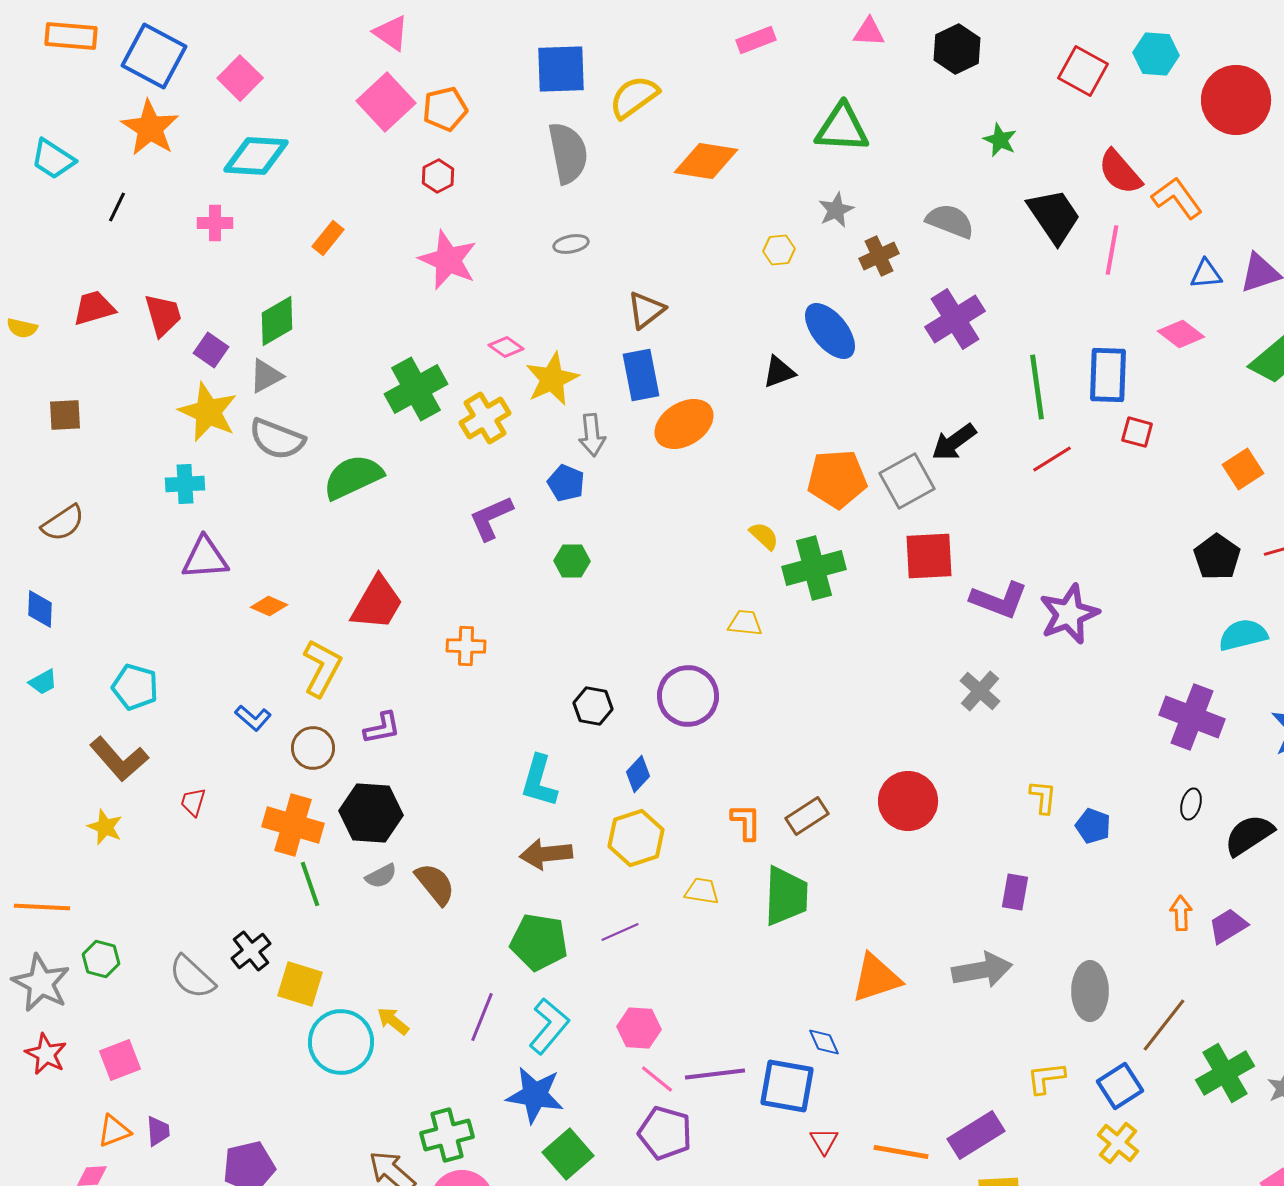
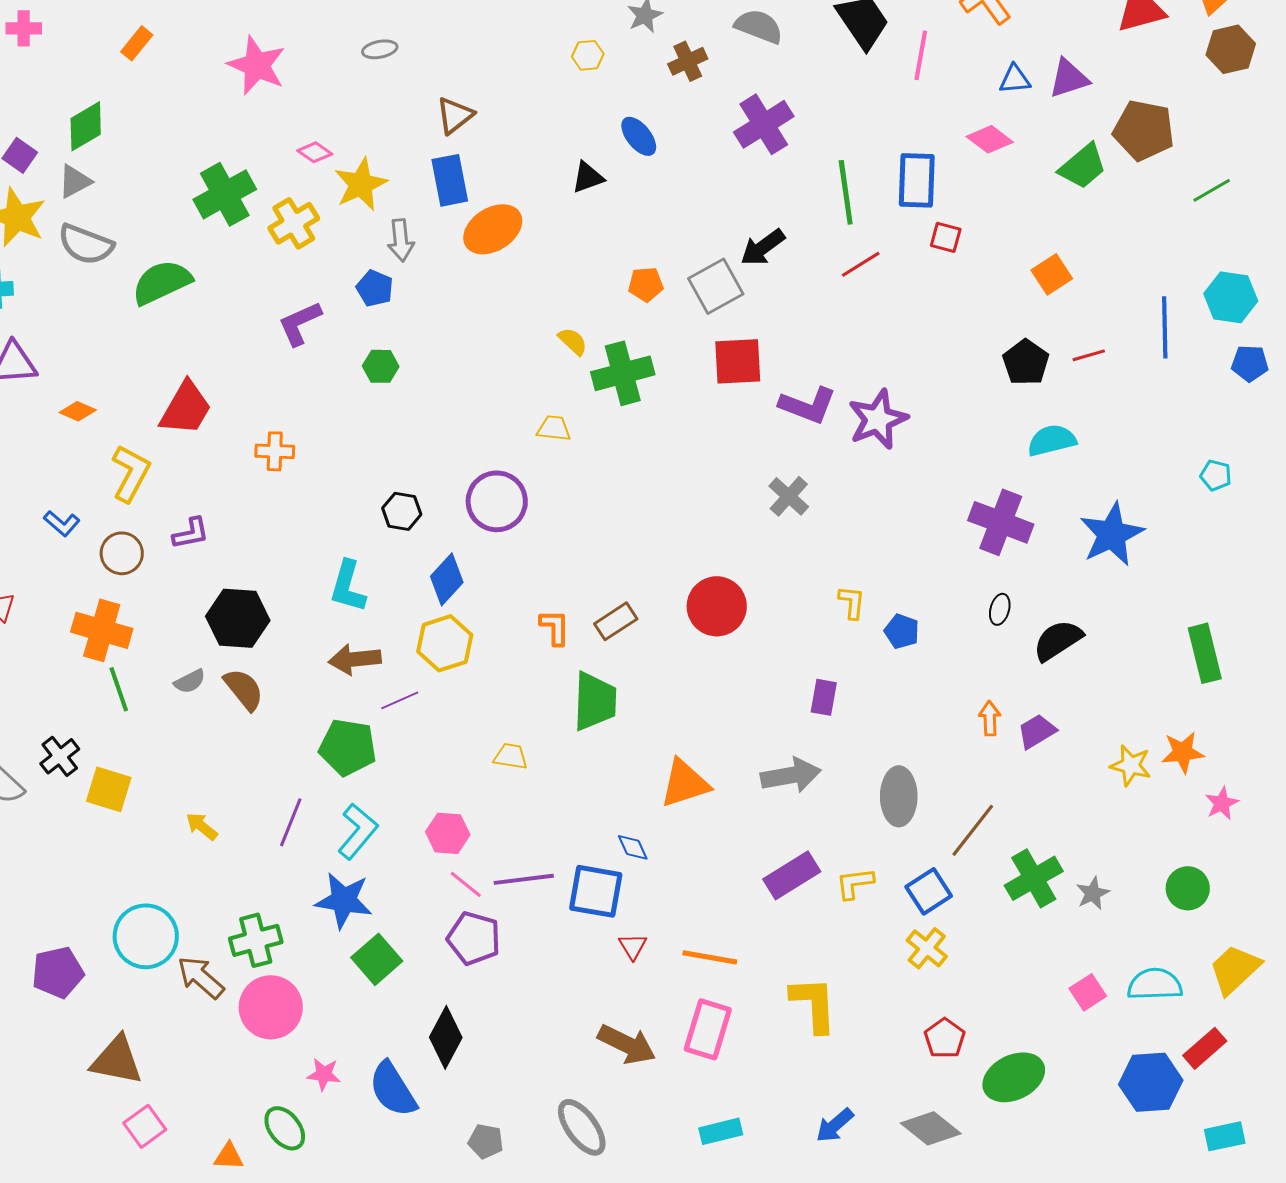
blue ellipse: (830, 331) -> (639, 136), size x0.7
orange pentagon: (837, 479) -> (646, 284), size x0.6
blue diamond: (638, 774) -> (447, 579), size x1.4
black hexagon: (371, 813) -> (238, 618), moved
yellow trapezoid: (702, 891) -> (511, 756), moved
purple line: (620, 932) -> (400, 700), moved
cyan circle: (341, 1042) -> (146, 936), moved
purple rectangle: (976, 1135) -> (792, 875), moved

